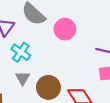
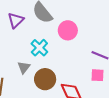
cyan cross: (21, 52) -> (39, 48), moved

